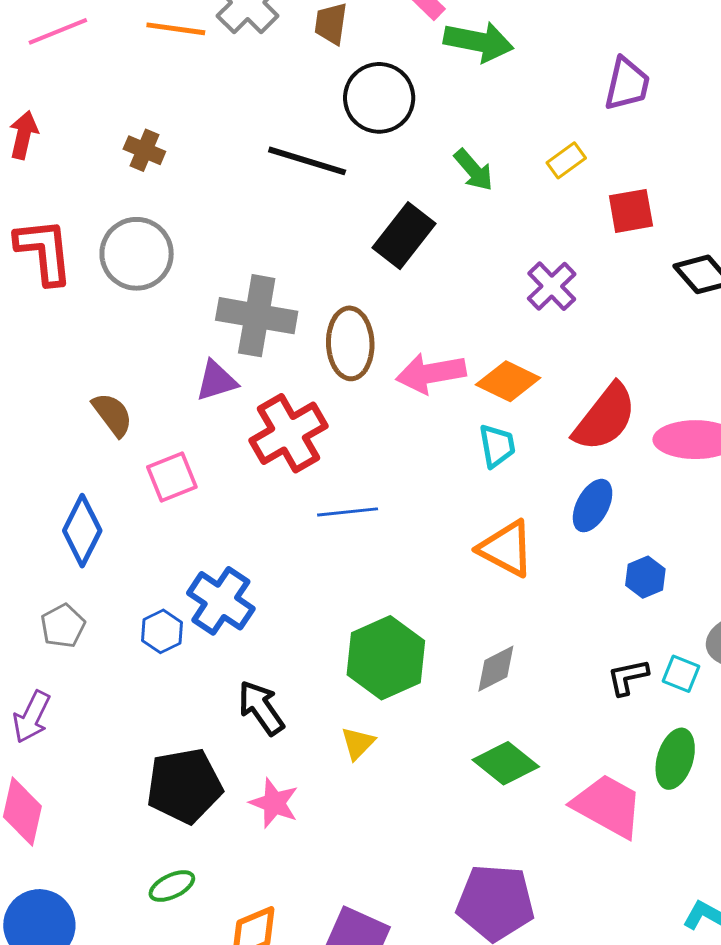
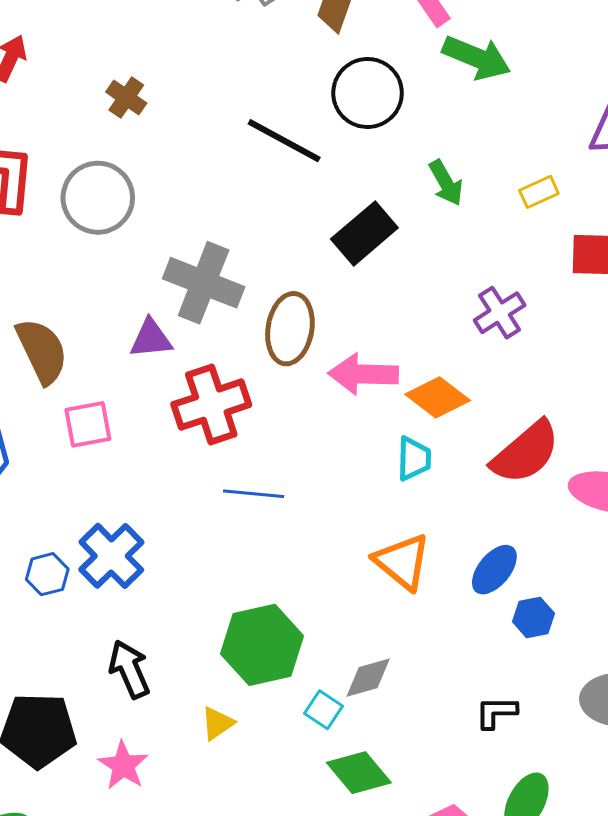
brown semicircle: (112, 415) -> (42, 351), size x1.4
blue ellipse: (593, 506) -> (494, 570), moved
cyan square: (681, 674) -> (324, 710), moved

